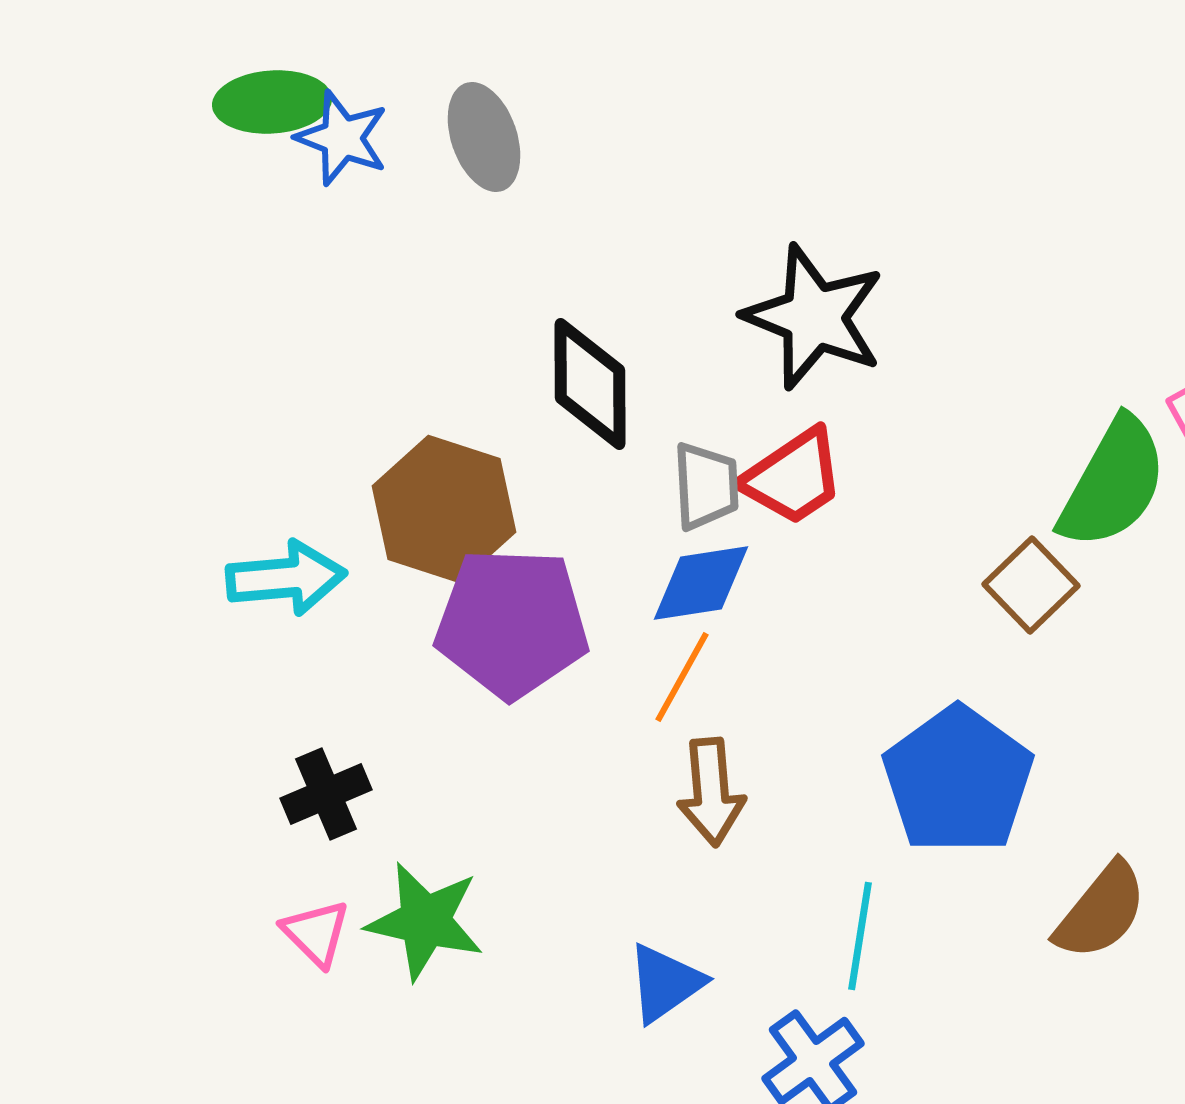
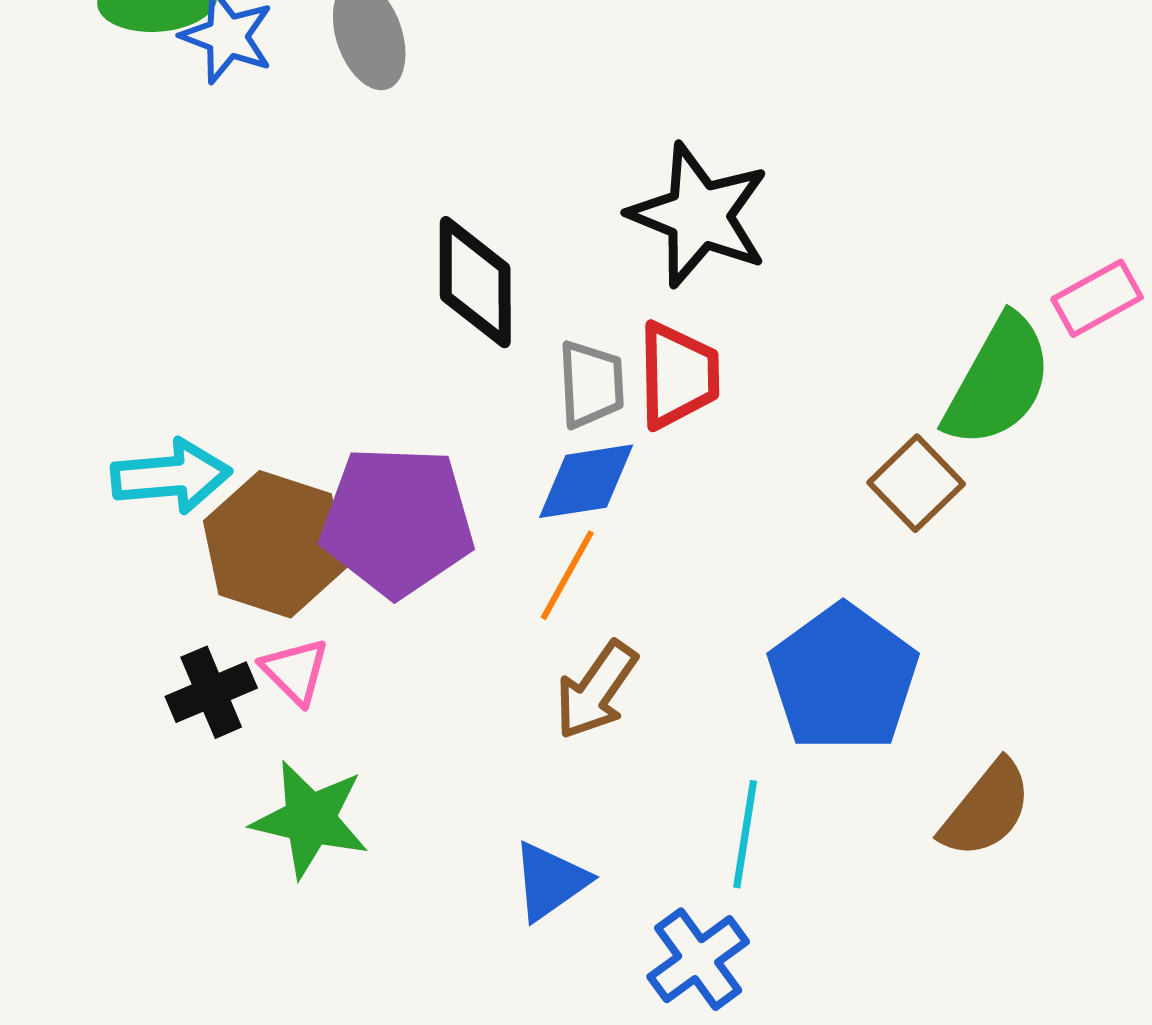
red trapezoid: (793, 477) -> (678, 375), turned -57
brown hexagon: (444, 509) -> (275, 544), moved
brown arrow: (711, 792) -> (596, 690), turned 40
pink triangle: (316, 933) -> (295, 671), moved

